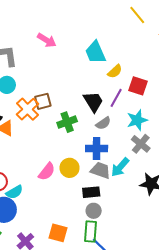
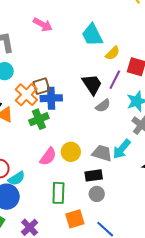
green cross: (67, 122) -> (39, 119), moved
blue cross: (97, 149) -> (51, 98), moved
green rectangle: (91, 232) -> (58, 193), moved
orange square: (58, 233) -> (75, 219), moved, turned -30

